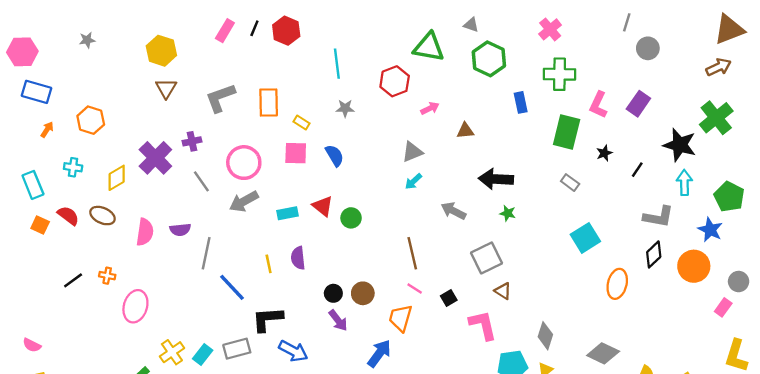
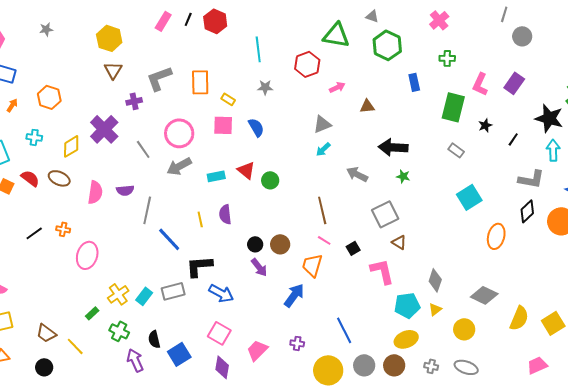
green cross: (560, 74) -> (447, 58), size x0.6
purple cross: (192, 141) -> (134, 101), moved

